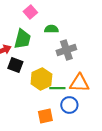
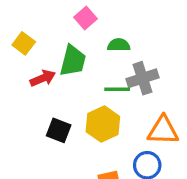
black square: (15, 65) -> (59, 130), moved
green line: (57, 88) -> (117, 89), moved

